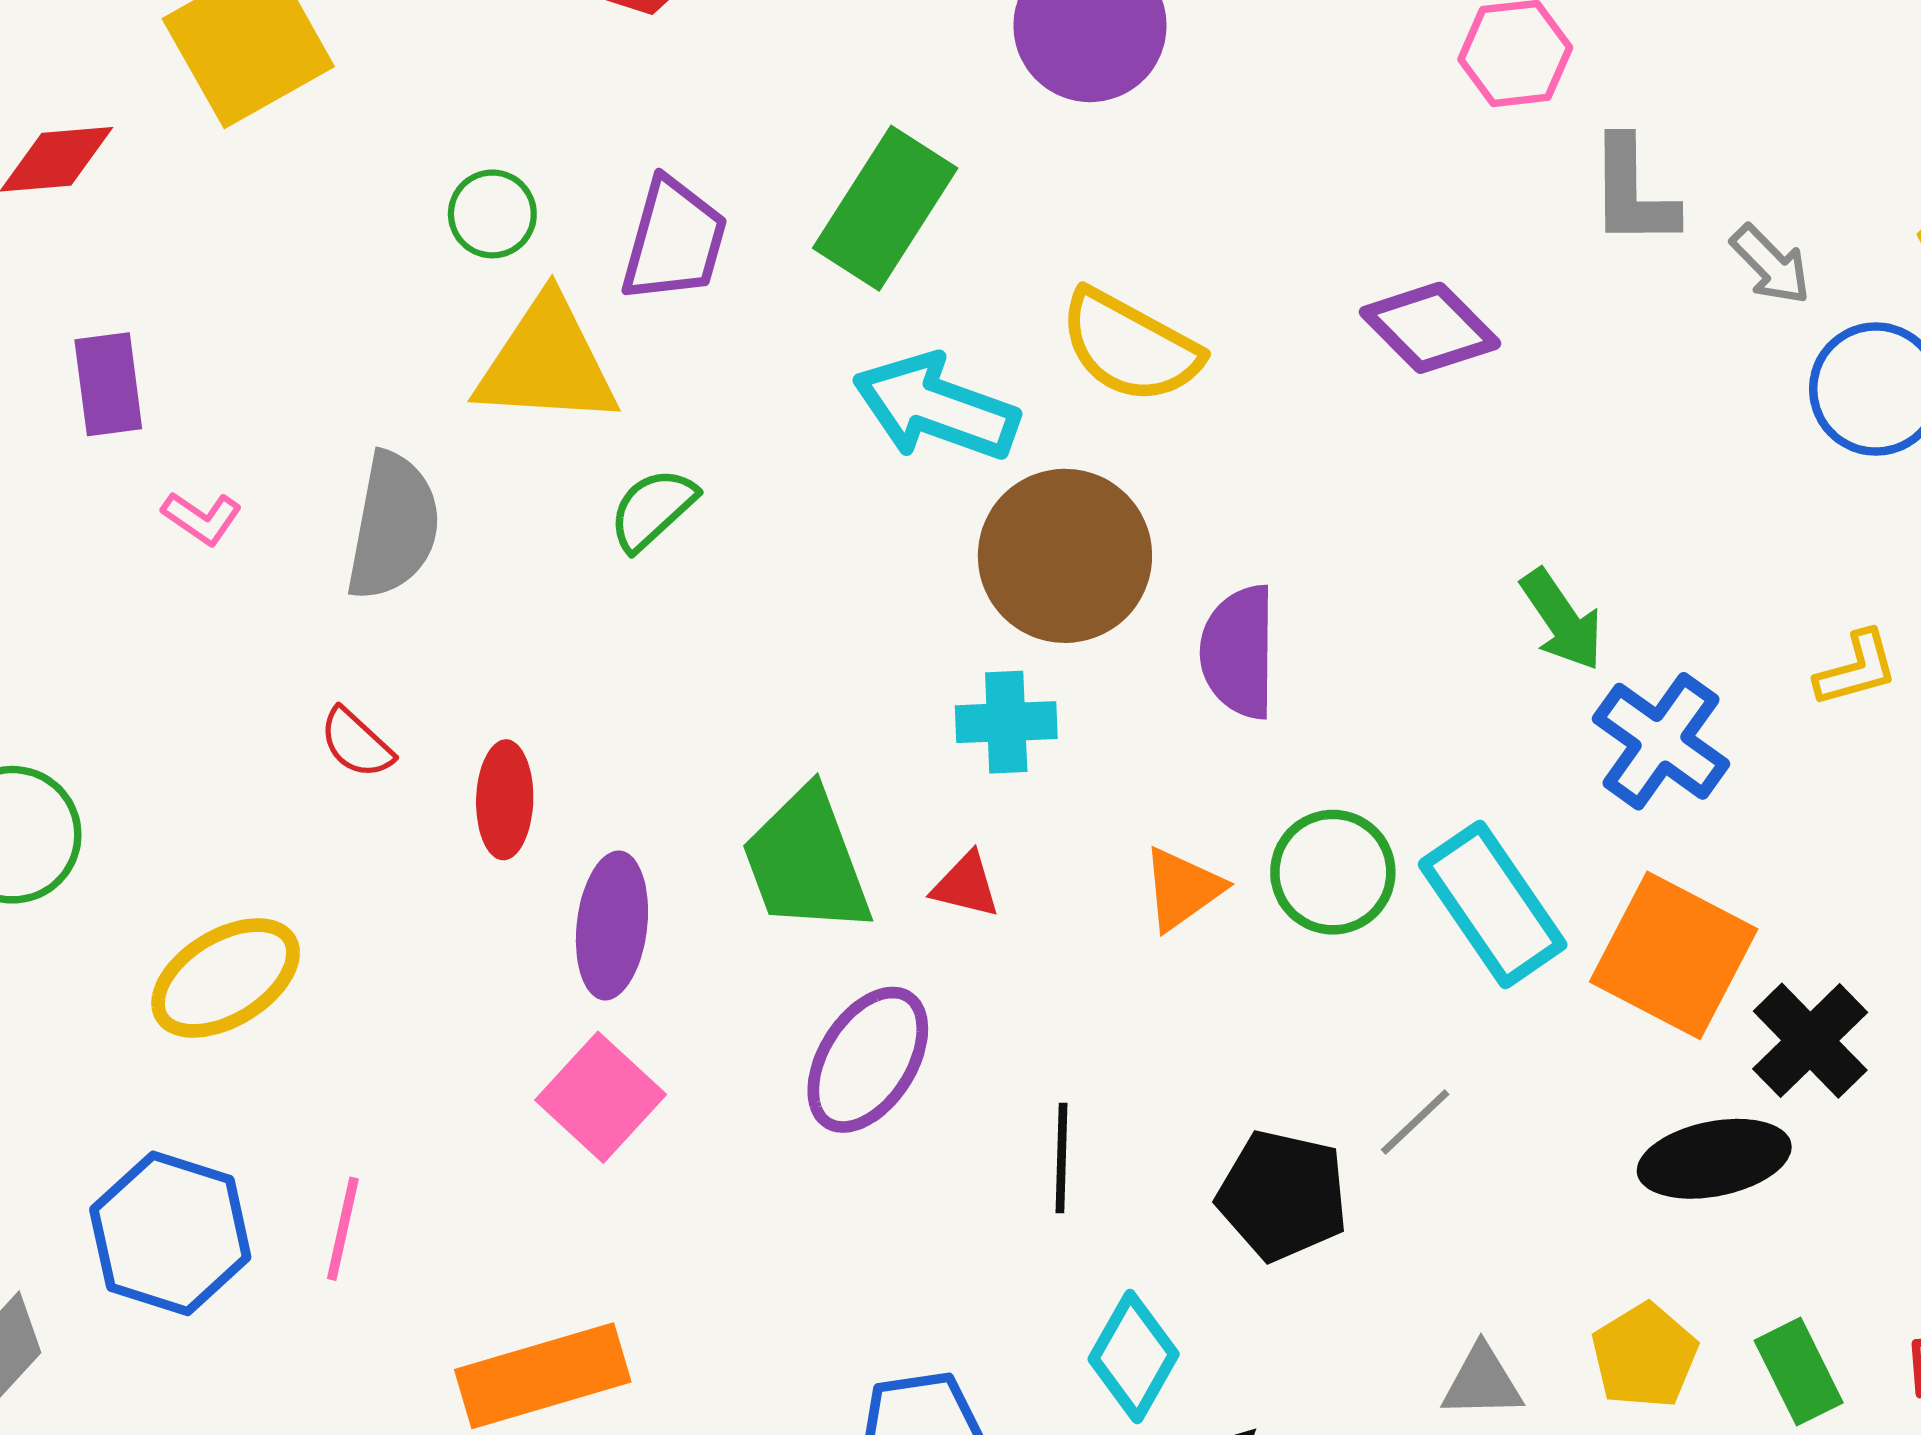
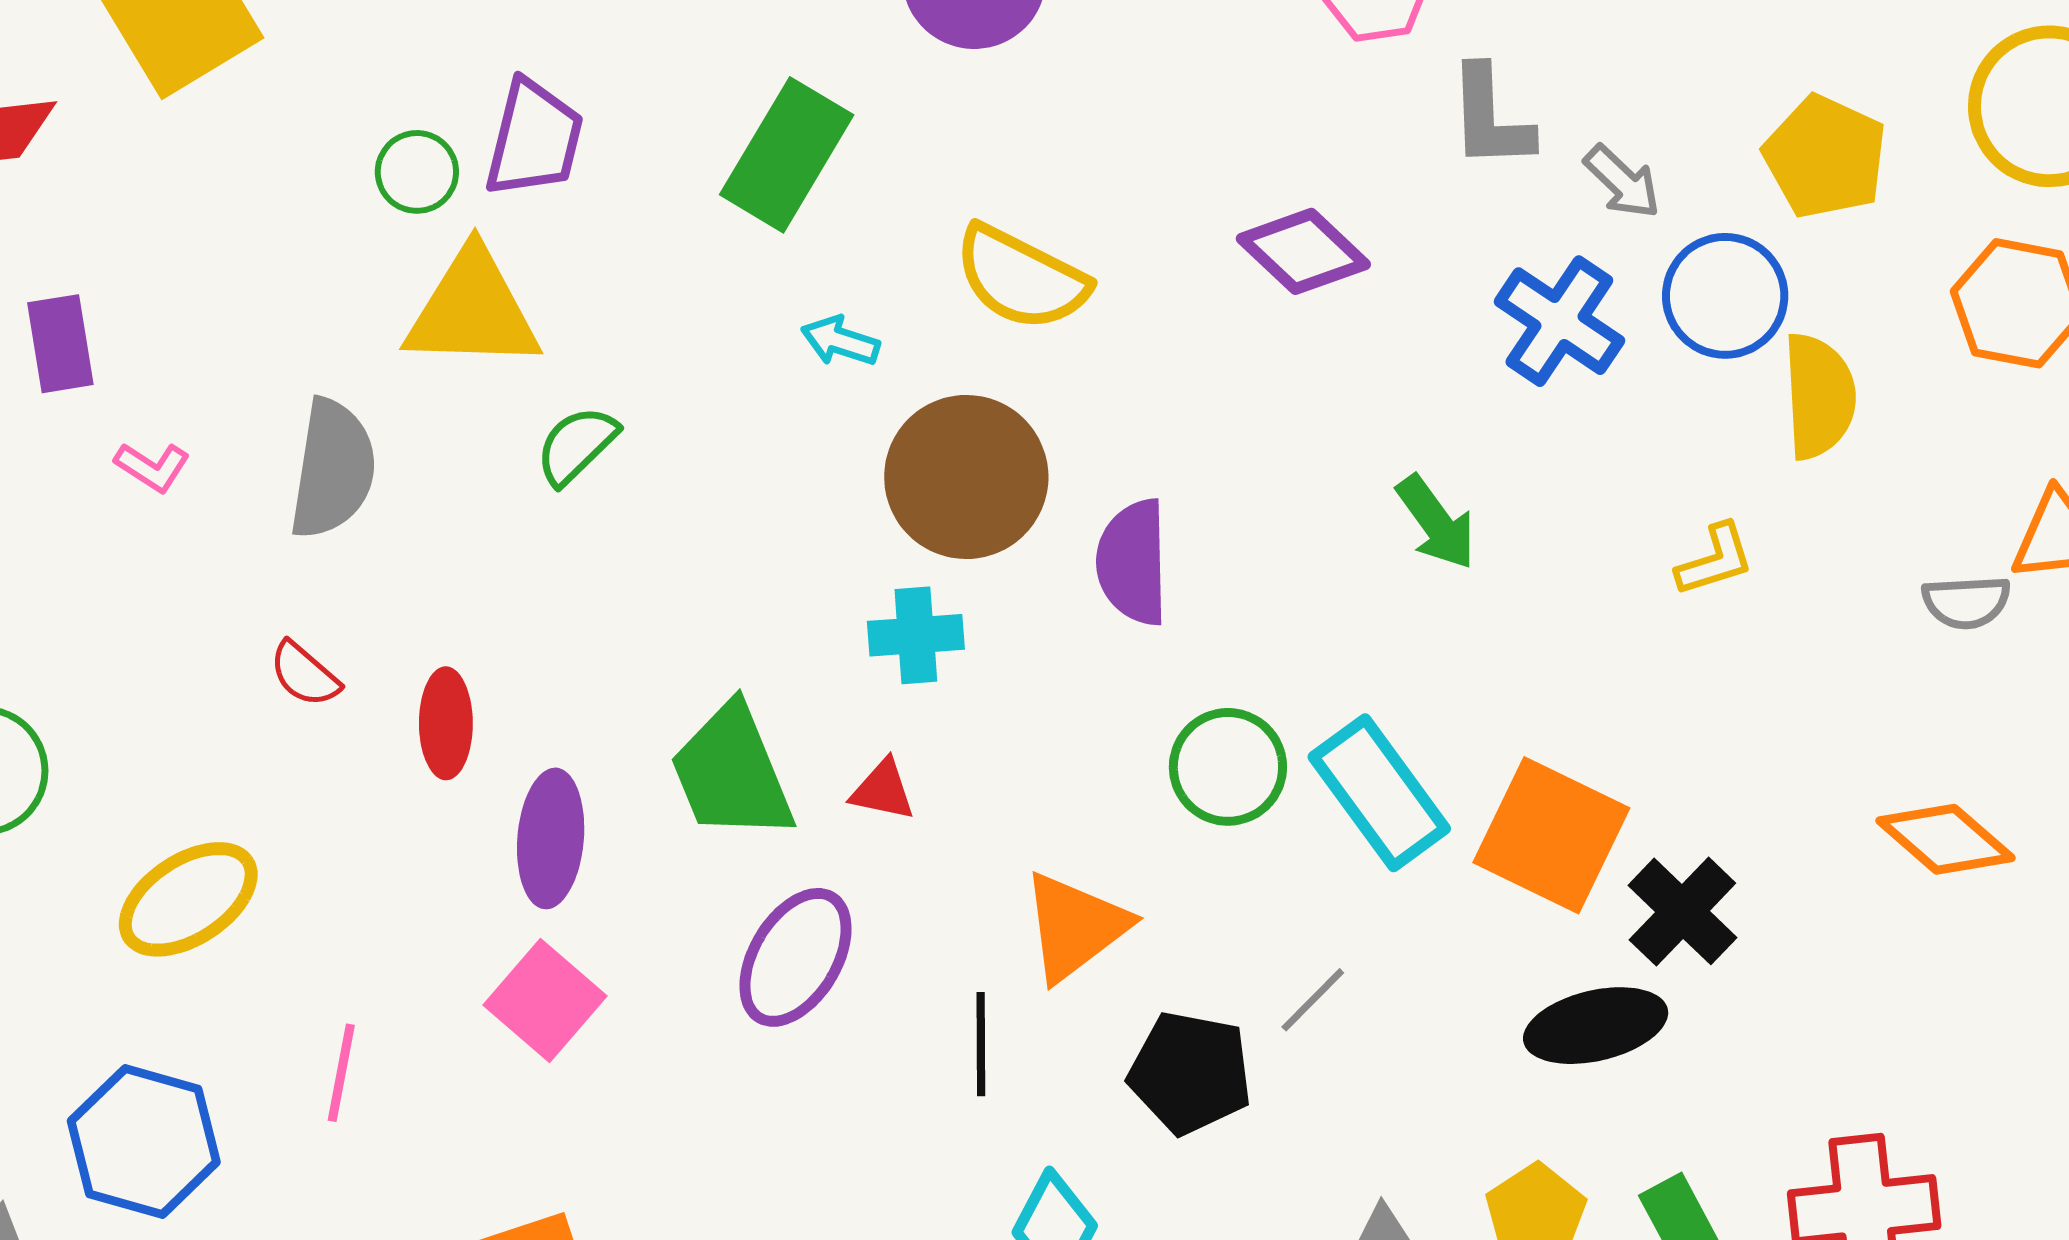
purple trapezoid: (674, 240) -> (534, 139), moved
cyan arrow: (936, 407) -> (840, 341), size x0.5
blue cross: (1661, 741) -> (1559, 321), moved
orange triangle: (1182, 889) -> (1075, 927), moved, size x1.4
pink line: (343, 1229) -> (341, 1073), moved

